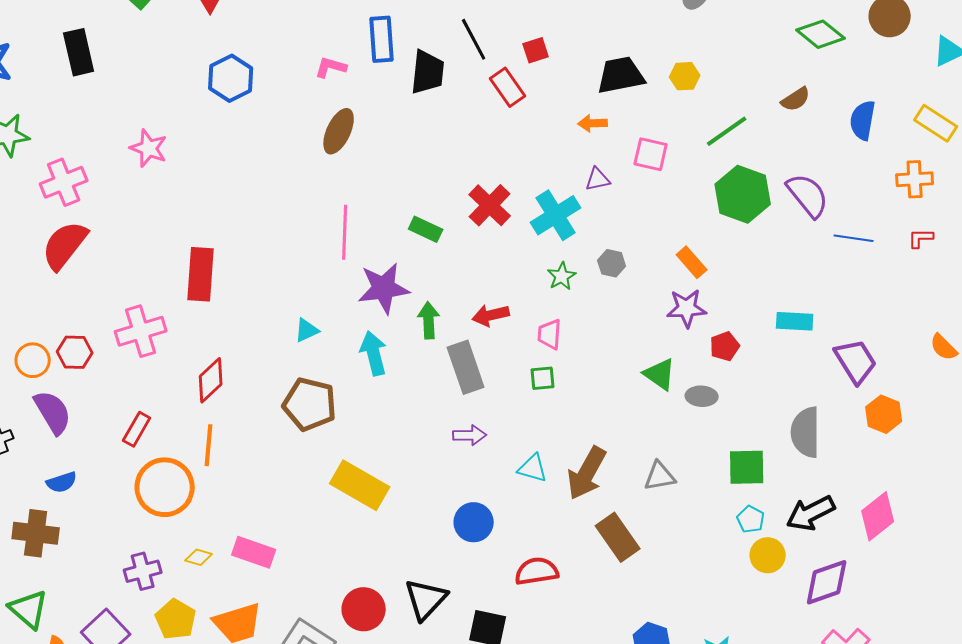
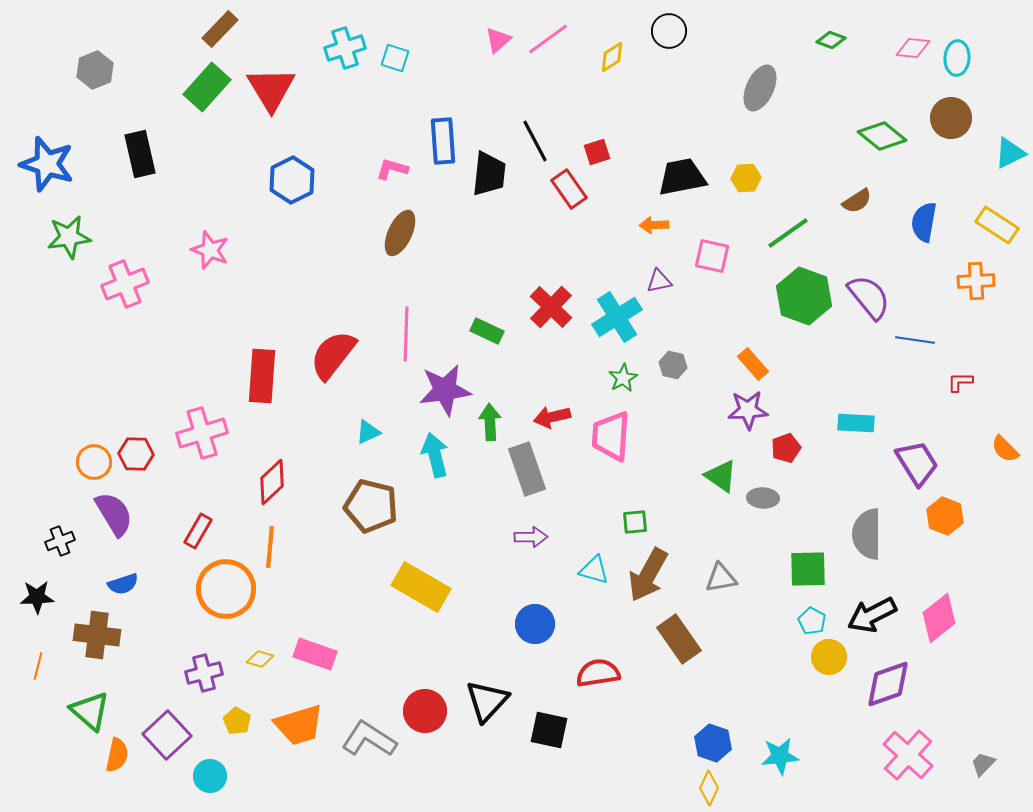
red L-shape: (921, 238) -> (960, 382), moved
red semicircle: (65, 245) -> (333, 355), moved
pink trapezoid: (550, 334) -> (611, 436), size x1.6
green square: (543, 378) -> (635, 522), moved
yellow pentagon: (176, 619) -> (237, 721), size x0.7

